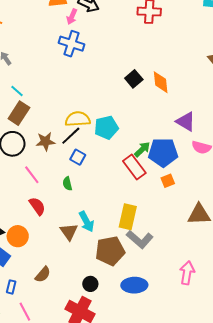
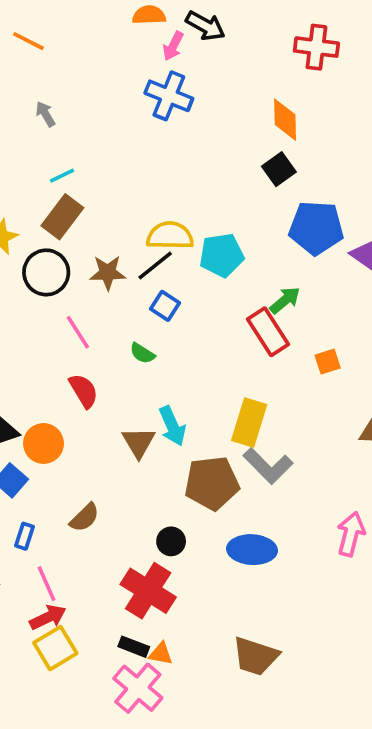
orange diamond: (161, 82) -> (285, 120), moved
cyan line: (17, 91) -> (62, 176), turned -72
blue pentagon: (163, 152) -> (316, 228), moved
green semicircle: (67, 184) -> (142, 353), turned -48

